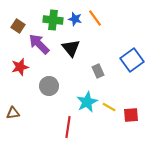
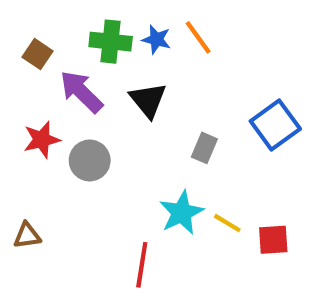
gray rectangle: (98, 71) -> (204, 148), turned 48
gray circle: (49, 86) -> (90, 160), moved

